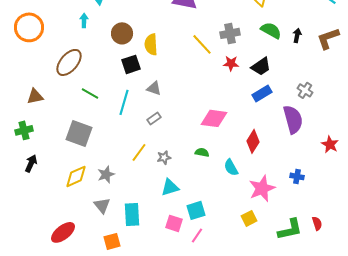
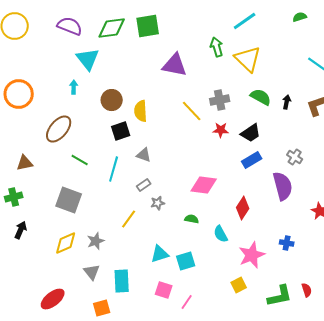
gray star: (164, 157) -> (158, 203), moved
cyan square: (196, 210) -> (186, 261), moved

